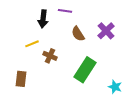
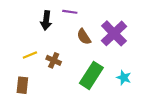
purple cross: (106, 31) -> (114, 33), size x1.4
yellow line: (32, 44) -> (30, 55), moved
cyan star: (115, 87) -> (124, 78), moved

